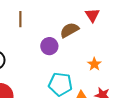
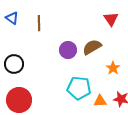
brown semicircle: (69, 30) -> (92, 47), moved

